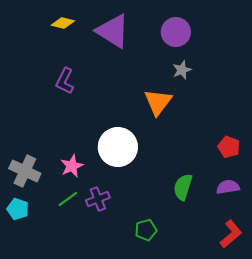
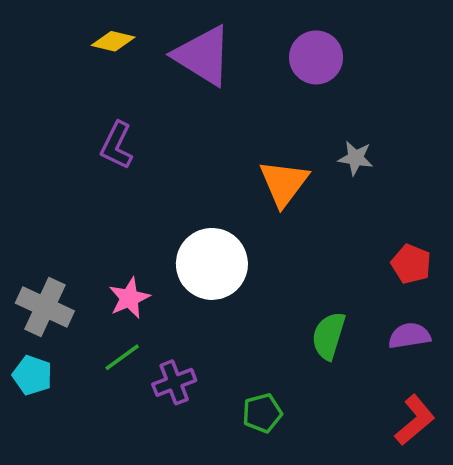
gray star: (182, 70) -> (356, 158), moved, turned 30
purple cross: (98, 199) -> (174, 382), moved

